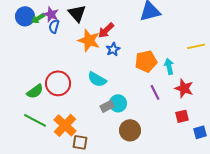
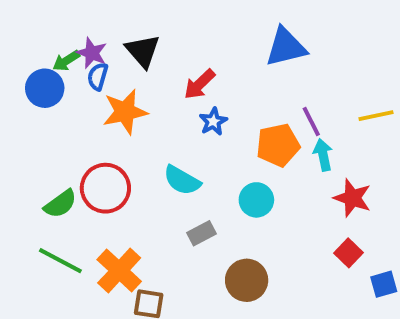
blue circle: (25, 16) -> (45, 88), moved
orange star: (89, 40) -> (125, 112), moved, turned -30
purple line: (155, 92) -> (311, 122), moved
cyan circle: (118, 103) -> (256, 200), moved
red square: (182, 116) -> (349, 253), turned -32

